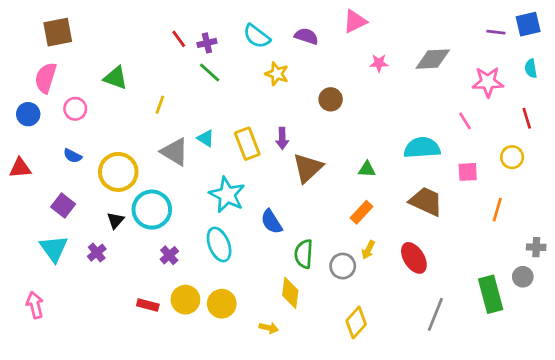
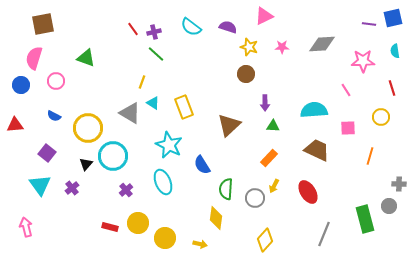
yellow star: (277, 74) -> (249, 47), moved
yellow line: (160, 105) -> (142, 82), moved
purple arrow: (282, 138) -> (265, 103), moved
yellow circle: (222, 304) -> (165, 238), moved

